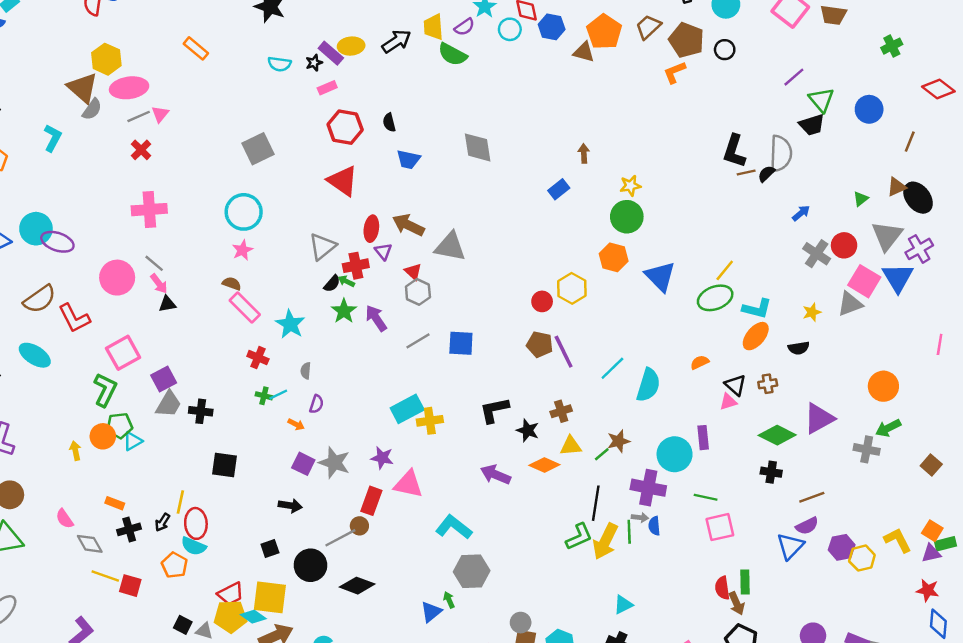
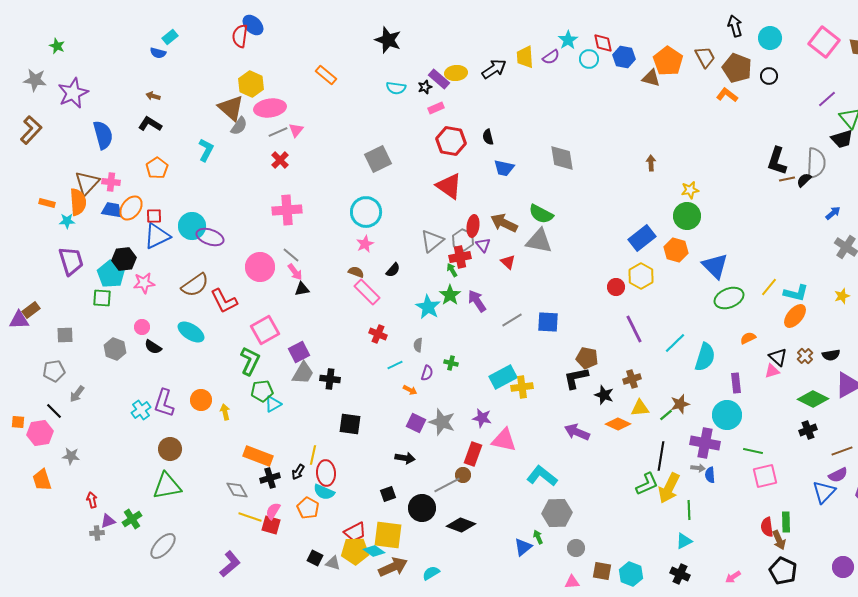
brown trapezoid: (648, 27) -> (705, 57), turned 105
green semicircle: (453, 54) -> (541, 214), moved
orange L-shape: (675, 72) -> (727, 95), turned 60
blue rectangle: (559, 189) -> (642, 238), moved, size x1.5
yellow line: (725, 270) -> (769, 287), moved
green arrow: (346, 281) -> (452, 270), turned 32
black semicircle: (332, 284) -> (393, 270), moved
gray hexagon: (418, 292) -> (463, 240), moved
green ellipse: (715, 298) -> (729, 298), moved
cyan star: (290, 324) -> (428, 307), moved
brown pentagon: (540, 344) -> (587, 358), moved
black semicircle: (799, 348) -> (831, 355), moved
brown cross: (768, 384) -> (805, 356), turned -35
green cross: (264, 396) -> (451, 363), moved
orange circle: (103, 436) -> (201, 400), moved
purple rectangle: (703, 438) -> (736, 383), moved
black cross: (771, 472) -> (808, 430), turned -30
orange rectangle: (115, 503) -> (258, 456), size x1.8
pink semicircle: (65, 519) -> (273, 511), moved, turned 66
green line: (629, 532) -> (689, 510), moved
gray circle: (521, 623) -> (576, 548), moved

